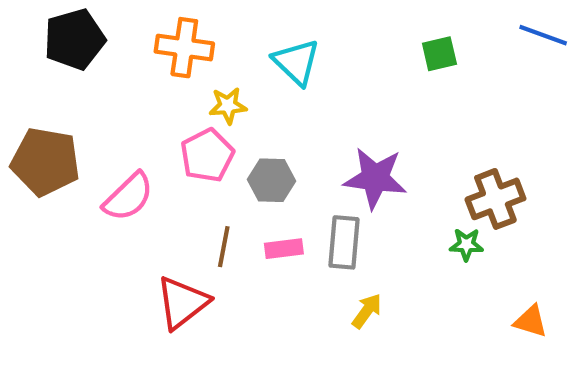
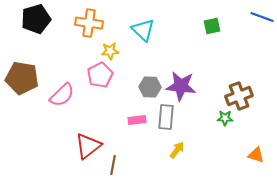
gray hexagon: (271, 180) -> (150, 87), moved
brown line: (224, 247) -> (113, 165), moved

